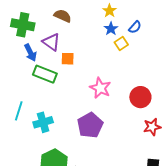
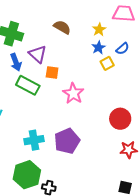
brown semicircle: (63, 16) -> (62, 27), moved
pink star: (100, 88) -> (73, 93), moved
cyan cross: (43, 122) -> (34, 140), moved

